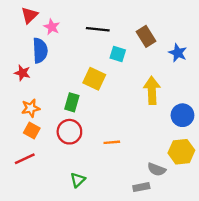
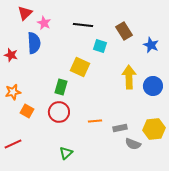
red star: (22, 73) -> (11, 55), moved
orange star: (31, 108) -> (13, 92), moved
blue circle: (182, 115) -> (153, 86), moved
red line: (25, 159) -> (13, 144), moved
gray rectangle: (141, 187) -> (120, 128), moved

